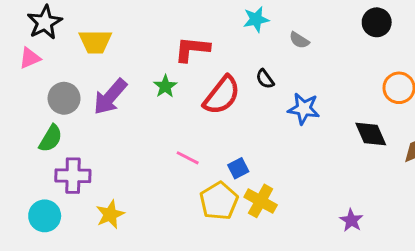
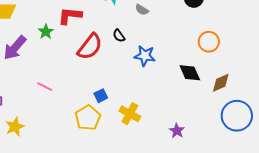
green star: (165, 86) -> (46, 32), moved
pink line: (188, 158) -> (45, 87), moved
yellow cross: (261, 201) -> (130, 114), moved

